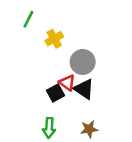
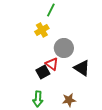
green line: (28, 19) -> (51, 10), moved
black triangle: (84, 89) -> (82, 68), moved

